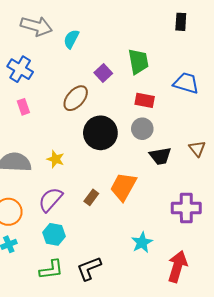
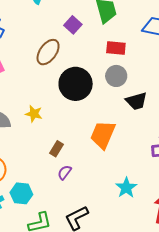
brown rectangle: (91, 197) -> (56, 149), moved
purple semicircle: (51, 200) -> (65, 172), moved, size x0.6
cyan hexagon: (54, 234) -> (21, 193), moved

